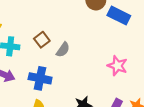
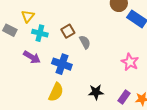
gray semicircle: (63, 50) -> (85, 42), turned -72

